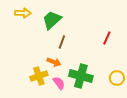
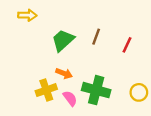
green trapezoid: (52, 20) -> (63, 40), moved
brown line: (62, 42) -> (96, 37), moved

